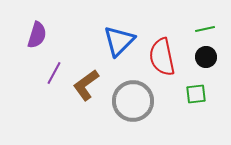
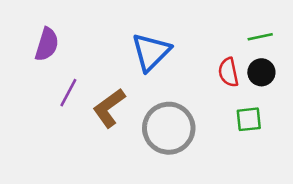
red semicircle: (162, 57) -> (228, 72), moved, size x0.6

